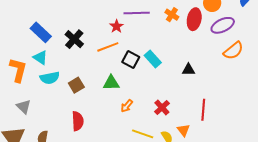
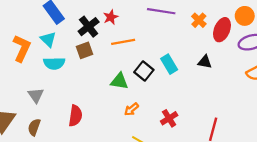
red star: (116, 26) -> (111, 17), moved
black square: (131, 59) -> (144, 71), moved
black triangle: (189, 70) -> (205, 62), moved
brown square: (76, 85) -> (85, 50), moved
gray triangle: (24, 107) -> (36, 95), moved

